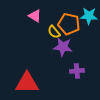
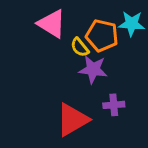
pink triangle: (35, 16) -> (52, 24), size x1.5
red triangle: (27, 83) -> (72, 120), moved, turned -30

